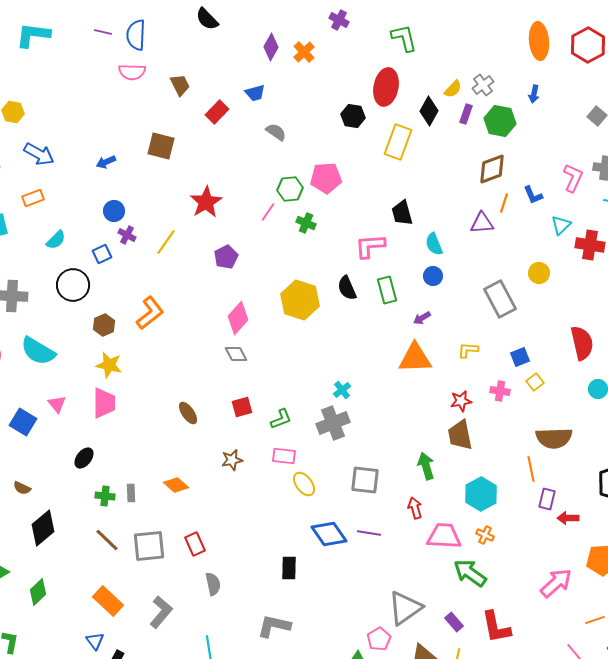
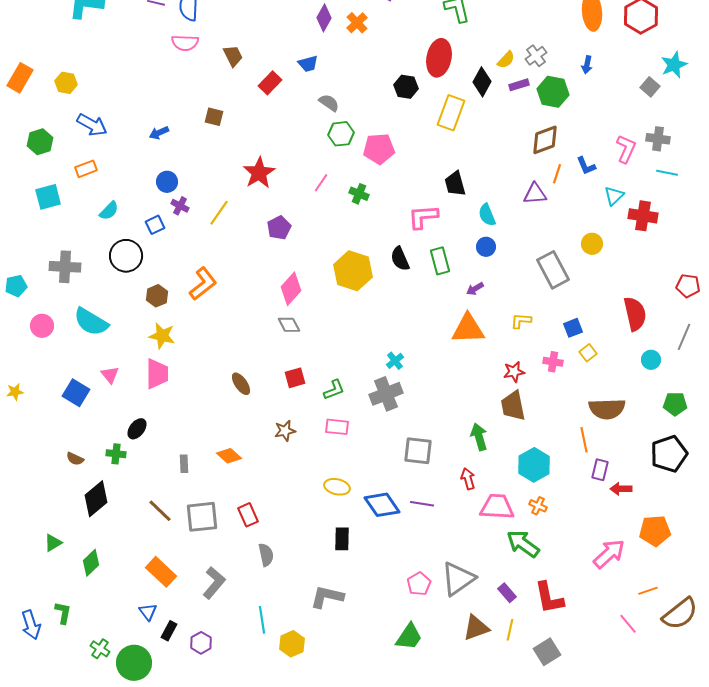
purple rectangle: (466, 114) -> (519, 85), turned 54
brown square: (161, 146) -> (214, 117), size x0.7
green hexagon: (290, 189) -> (341, 134), moved
yellow ellipse: (304, 484) -> (337, 487), moved, turned -40
green cross: (105, 496) -> (116, 454), moved
pink pentagon: (379, 639) -> (419, 584), moved

